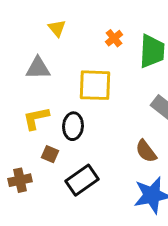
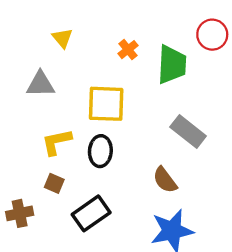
yellow L-shape: (36, 118) -> (57, 142), moved
black ellipse: (73, 126) -> (100, 151), moved

